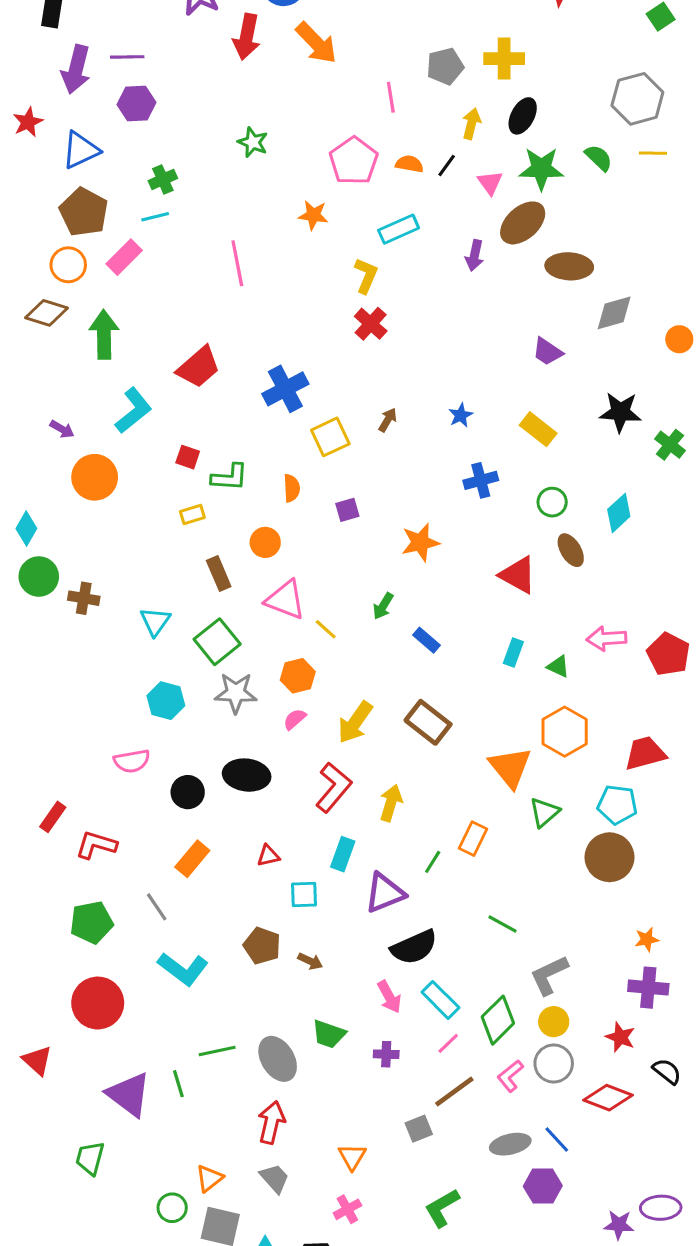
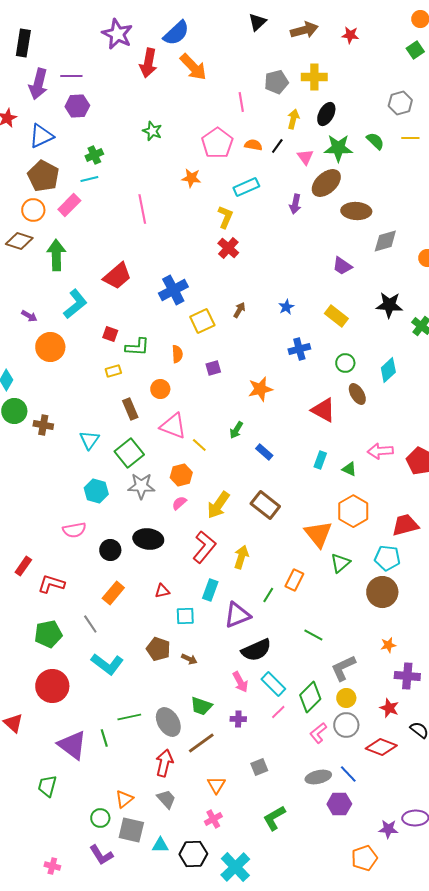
gray hexagon: (637, 99) -> (400, 103), size x0.7
orange star: (647, 939) -> (388, 645), moved
brown line: (454, 1091) -> (201, 743), moved

